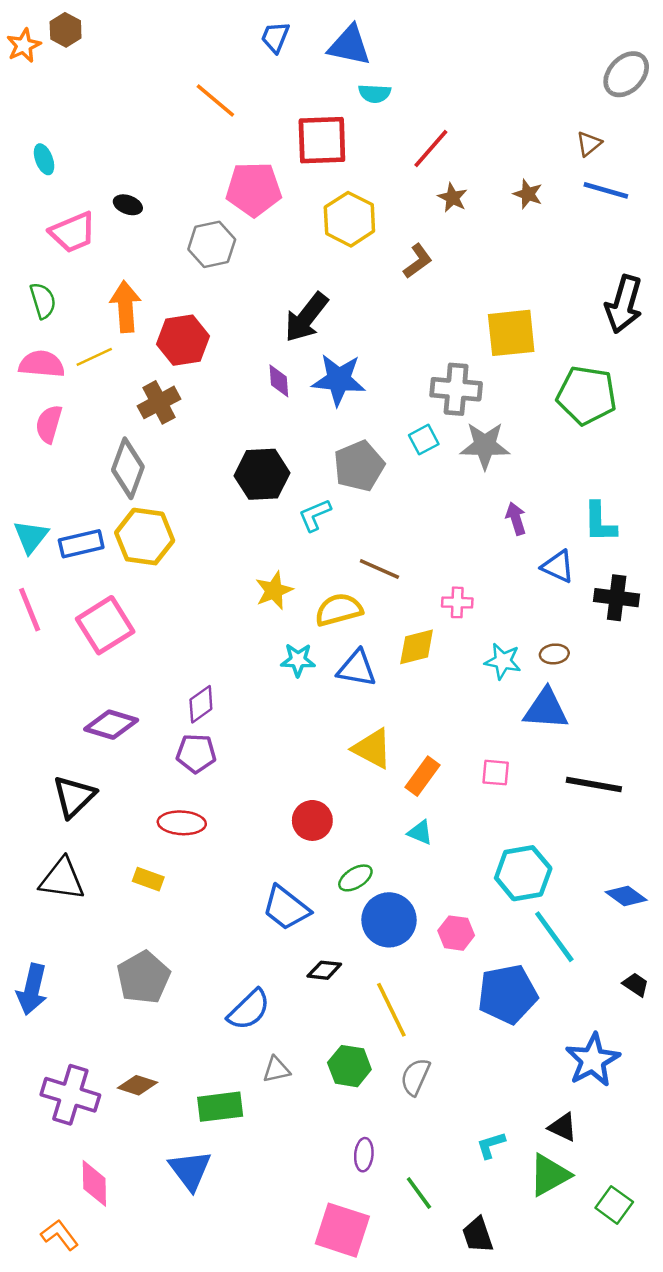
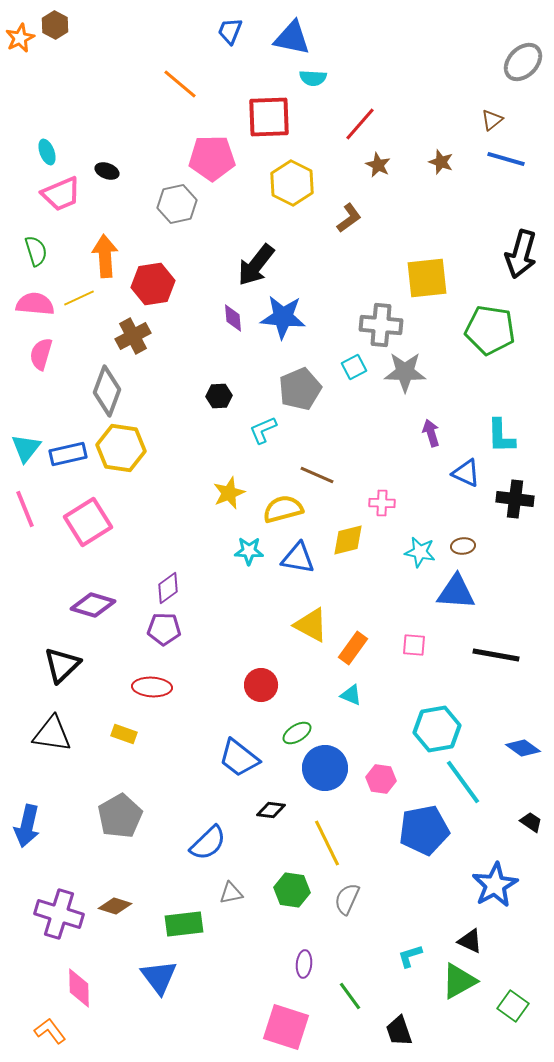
cyan ellipse: (44, 159) -> (47, 152), moved
black hexagon: (262, 474) -> (219, 396), size x0.6

